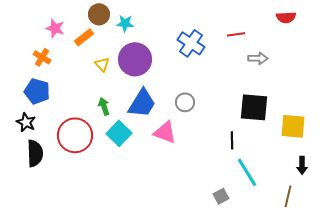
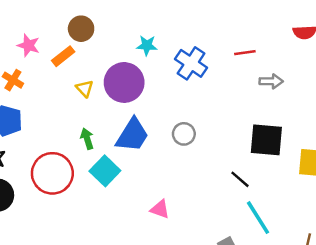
cyan star: (125, 23) -> (147, 45), moved
pink triangle: (165, 132) -> (160, 209), moved, size x0.7
black line: (232, 140) -> (240, 179), turned -48

